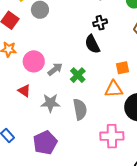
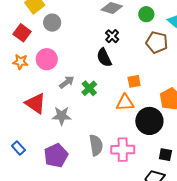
black cross: (100, 23) -> (112, 36), turned -32
pink circle: (34, 61) -> (47, 59), moved
red triangle: (24, 91) -> (36, 103), size x1.6
gray semicircle: (80, 109) -> (96, 145), moved

